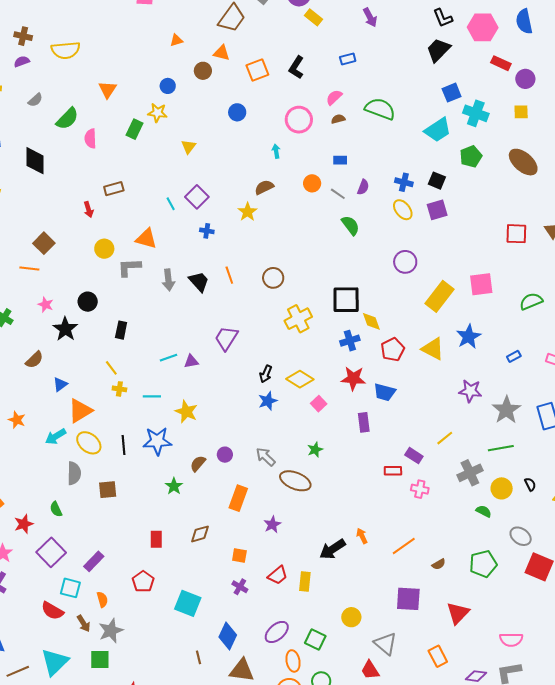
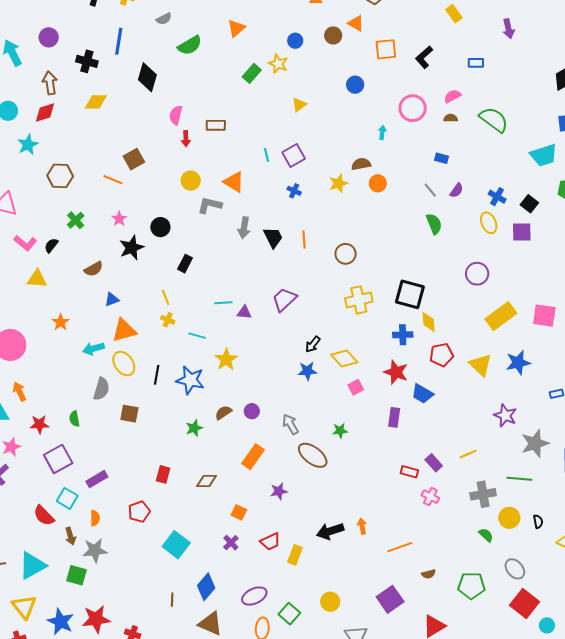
pink semicircle: (90, 139) -> (176, 115), moved
orange circle: (312, 183) -> (378, 183), moved
purple square: (408, 599) -> (390, 599), turned 36

